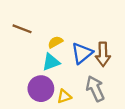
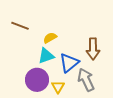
blue triangle: (82, 53) -> (69, 63), moved
yellow triangle: (64, 96) -> (58, 87), turned -40

